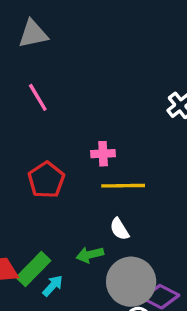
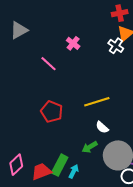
pink line: (38, 97) -> (49, 64), moved
pink cross: (103, 154) -> (73, 43), moved, turned -32

